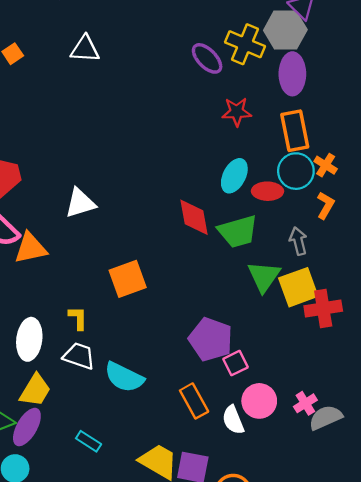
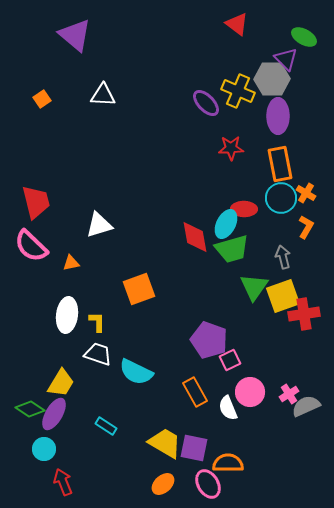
cyan ellipse: (234, 176) -> (226, 224), moved
red ellipse: (267, 191) -> (244, 209), moved
orange triangle: (30, 248) -> (71, 263), moved, size x0.6
white ellipse: (29, 339) -> (67, 315), moved

